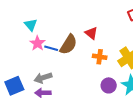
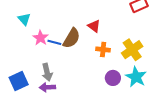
cyan triangle: (31, 25) -> (24, 19), moved
gray arrow: (43, 78) -> (47, 72), turned -84

